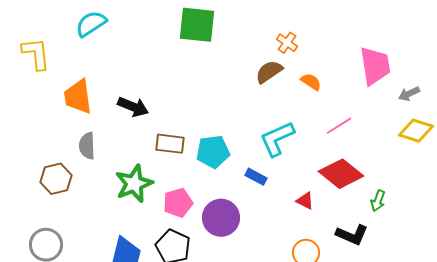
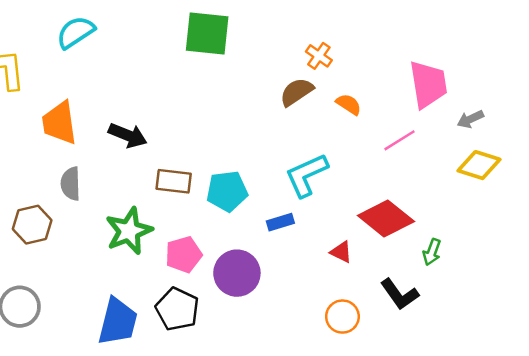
pink line: (339, 126) -> (400, 140), moved
blue rectangle: (256, 177) -> (280, 222), turned -45
black L-shape: (352, 235) -> (400, 294), turned 32

